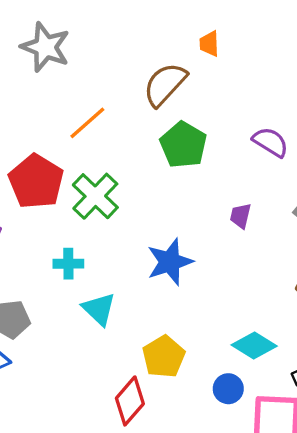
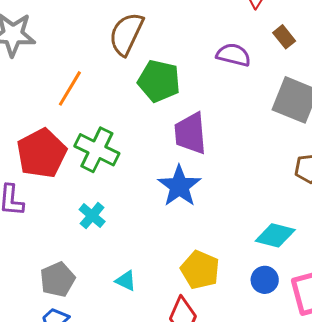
red pentagon: (36, 182) -> (42, 153), turned 30
purple trapezoid: (241, 216) -> (190, 133), moved, size x1.8
cyan cross: (68, 264) -> (92, 216), turned -32
cyan triangle: (99, 309) -> (126, 281), moved, size x0.7

